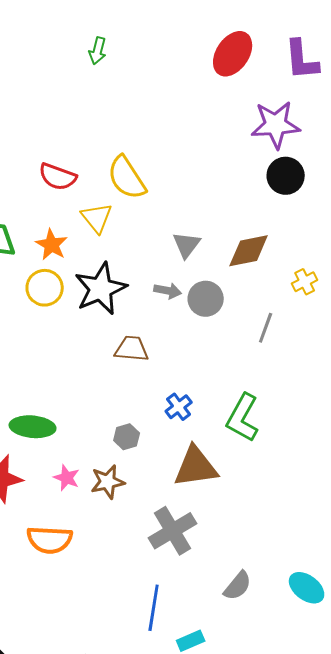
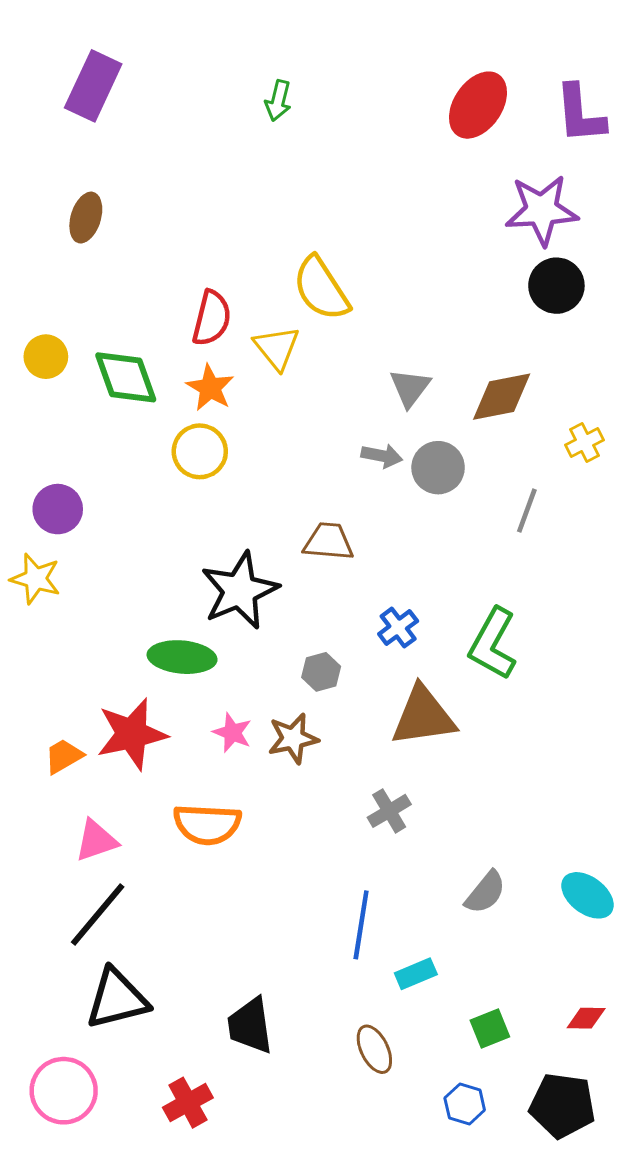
red semicircle: (58, 177) -> (212, 318), moved, turned -96
black star: (101, 289) -> (240, 590), moved
gray cross: (173, 531) -> (389, 811), size x0.6

